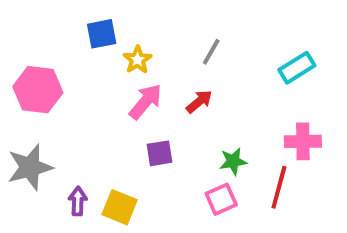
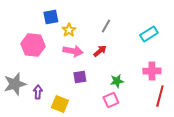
pink hexagon: (38, 90) -> (33, 45), moved
pink arrow: (145, 102) -> (73, 51), turned 60
red line: (279, 187) -> (160, 96), moved
purple arrow: (78, 201) -> (38, 92), moved

